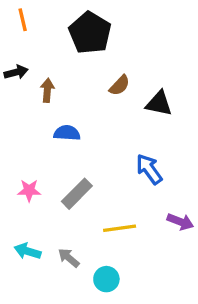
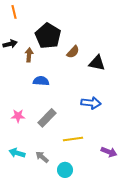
black pentagon: (90, 33) -> (48, 36), moved
blue arrow: (149, 169) -> (91, 103), turned 132
purple arrow: (180, 222) -> (109, 152), moved

